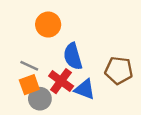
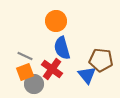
orange circle: (48, 25) -> (56, 21), moved
blue triangle: (85, 89) -> (87, 75), moved, turned 30

